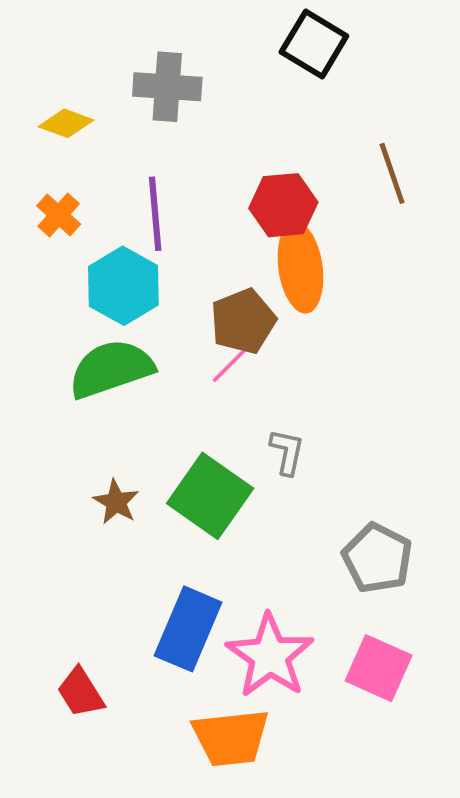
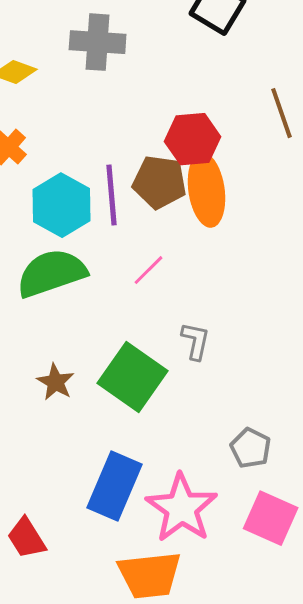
purple line: (155, 214) -> (112, 195), moved
brown pentagon: (243, 321) -> (160, 182), moved, turned 30
gray pentagon: (377, 558) -> (251, 448), moved, size x0.7

